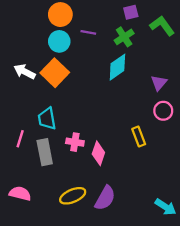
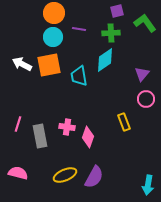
green cross: (124, 37) -> (111, 33), turned 30
orange square: (55, 73) -> (49, 65), turned 35
cyan trapezoid: (47, 119) -> (79, 76), moved
cyan arrow: (166, 207) -> (148, 185), turned 66

